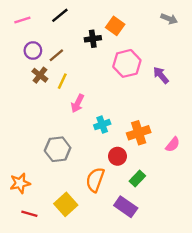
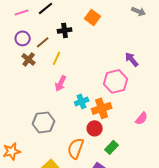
pink line: (22, 20) -> (22, 12), moved
black cross: (93, 39) -> (65, 30), moved
pink hexagon: (127, 63) -> (116, 81), moved
yellow line: (62, 81) -> (57, 58), moved
orange cross: (139, 133) -> (102, 108), moved

